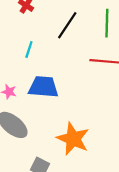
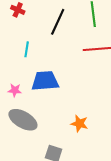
orange star: (73, 139) -> (79, 124), size x0.6

